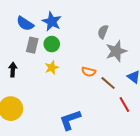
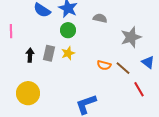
gray semicircle: (103, 32) -> (100, 18), moved, turned 80
gray rectangle: (32, 45) -> (49, 53), moved
orange semicircle: (89, 72) -> (104, 65), moved

